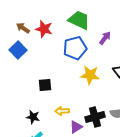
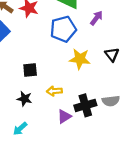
yellow arrow: (62, 111) -> (54, 91), moved
black star: (33, 117) -> (25, 99), moved

